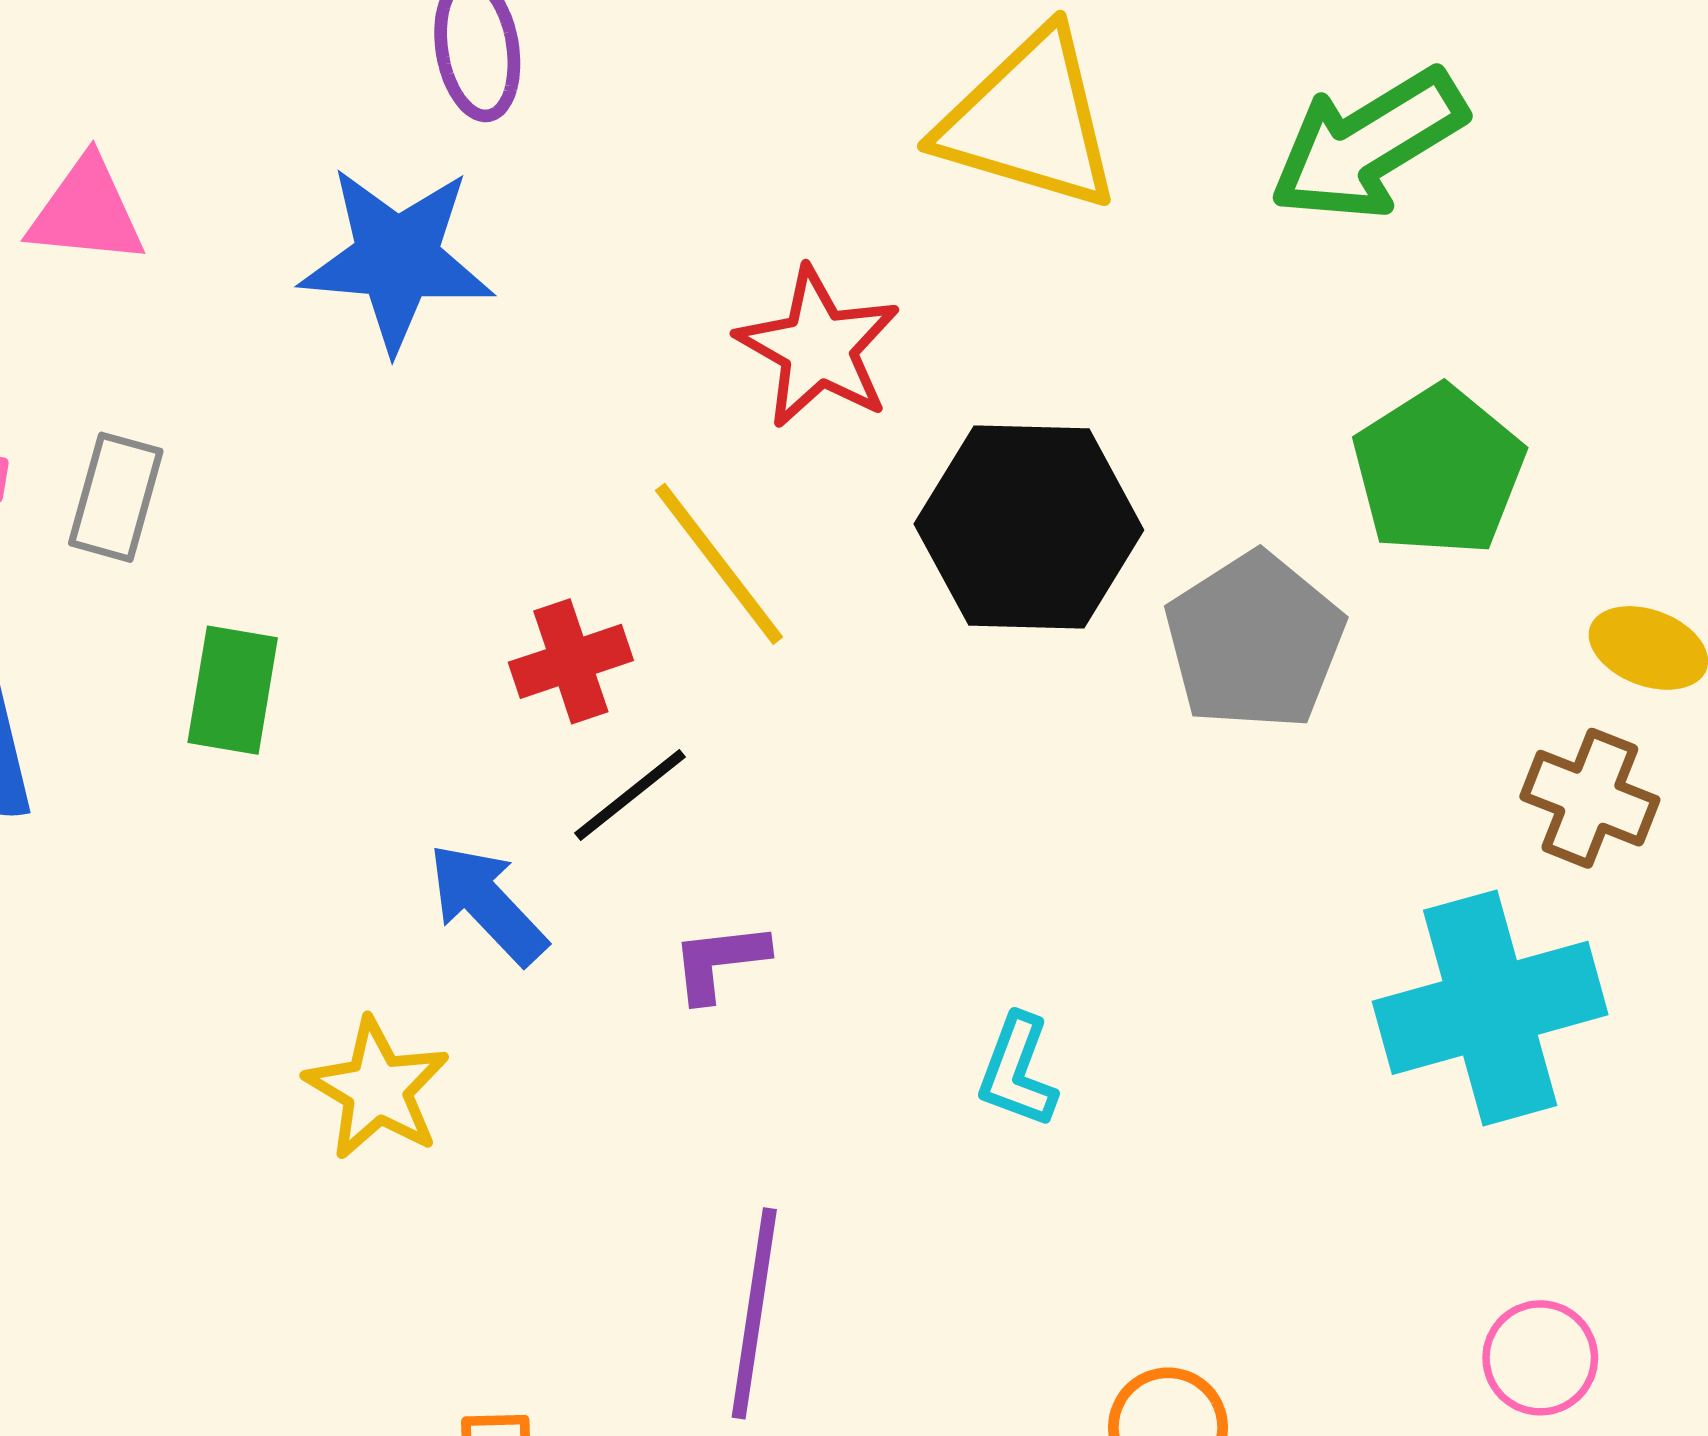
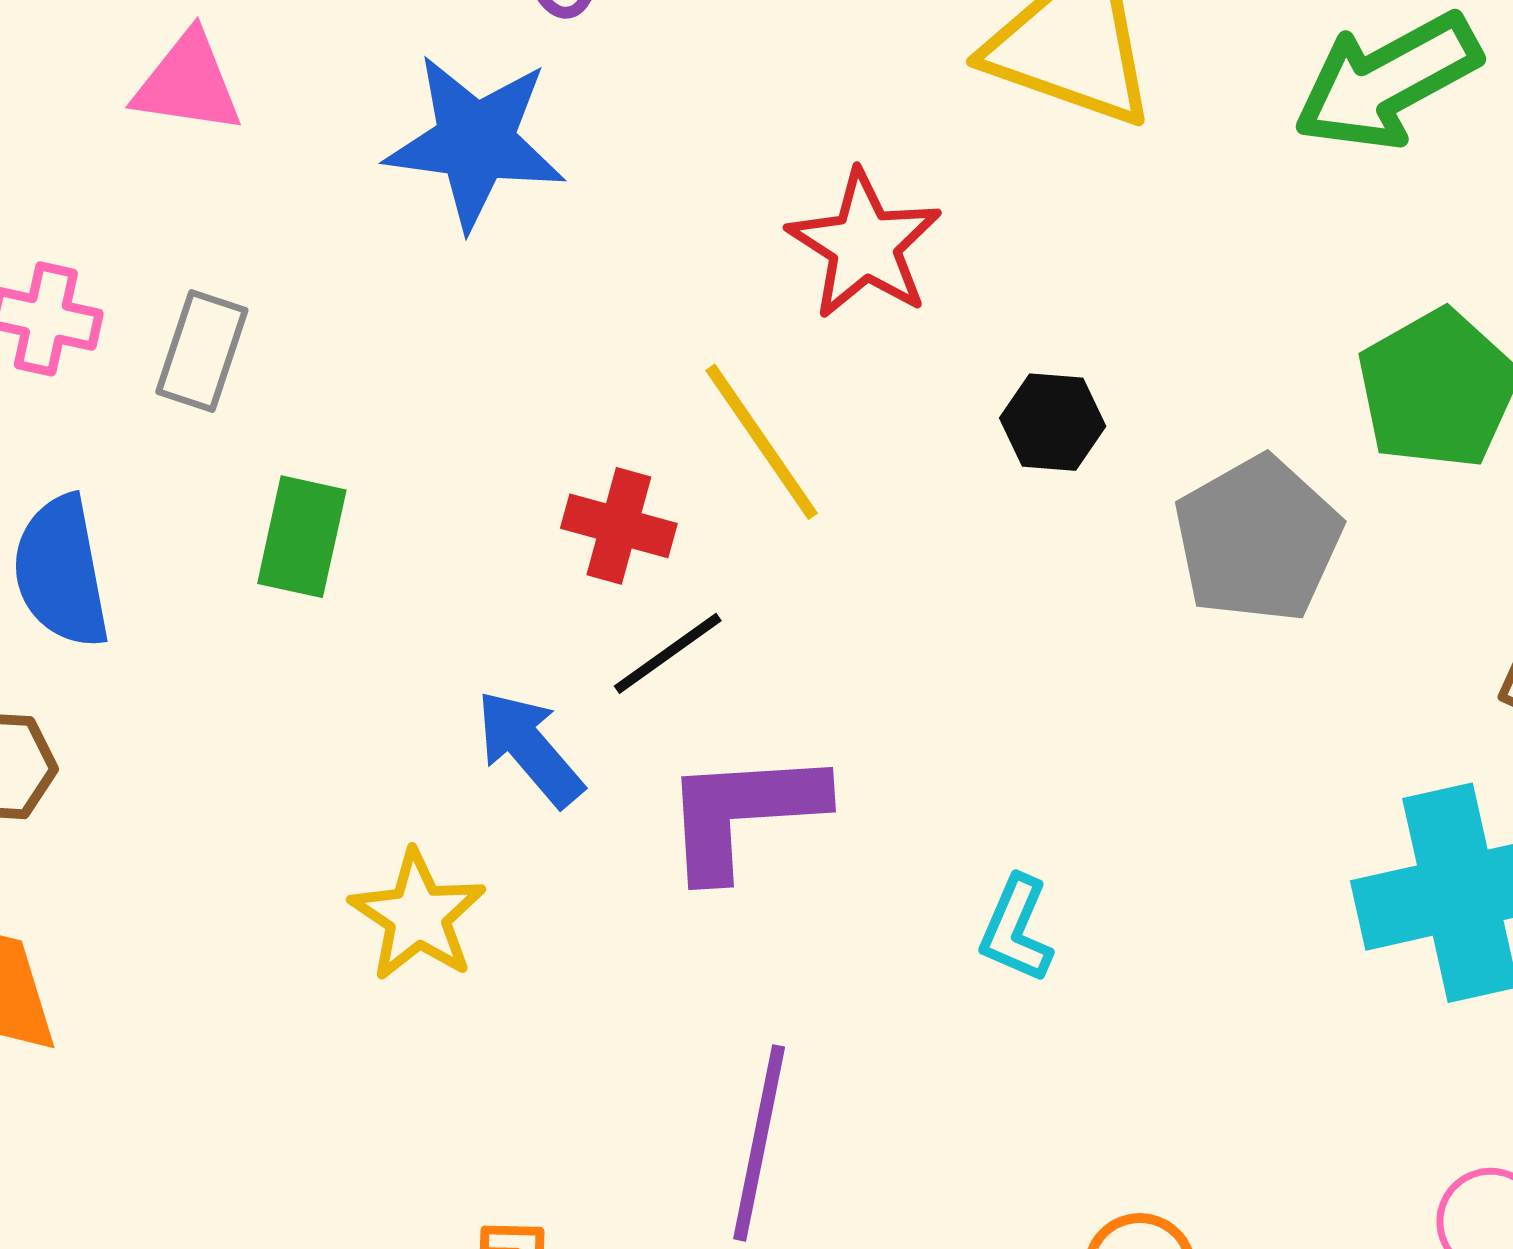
black hexagon: (1029, 527) -> (1053, 422), size x0.5
red cross: (571, 661) -> (619, 526), turned 31
purple L-shape: (719, 962) -> (743, 813), size x1.8

